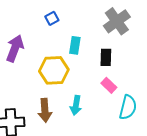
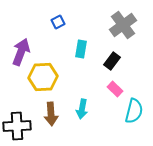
black rectangle: (106, 57) -> (112, 61), turned 36
yellow hexagon: (54, 70) -> (43, 77), moved

